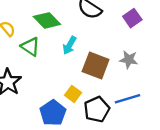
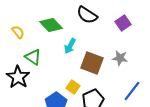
green triangle: (30, 47) -> (33, 57), moved
blue line: (128, 99) -> (132, 91), moved, turned -35

